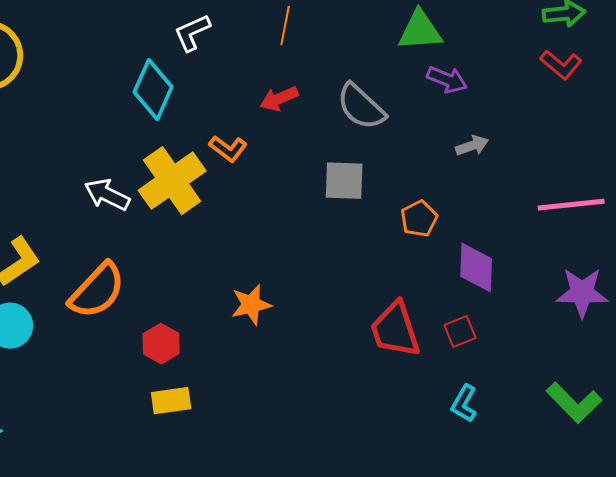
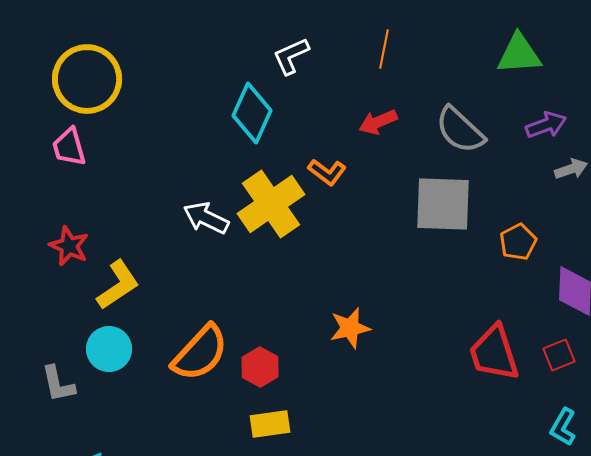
purple arrow: (447, 80) -> (546, 125), moved, turned -42
gray square: (344, 181) -> (443, 204), size x1.4
orange semicircle: (97, 291) -> (200, 353), moved

